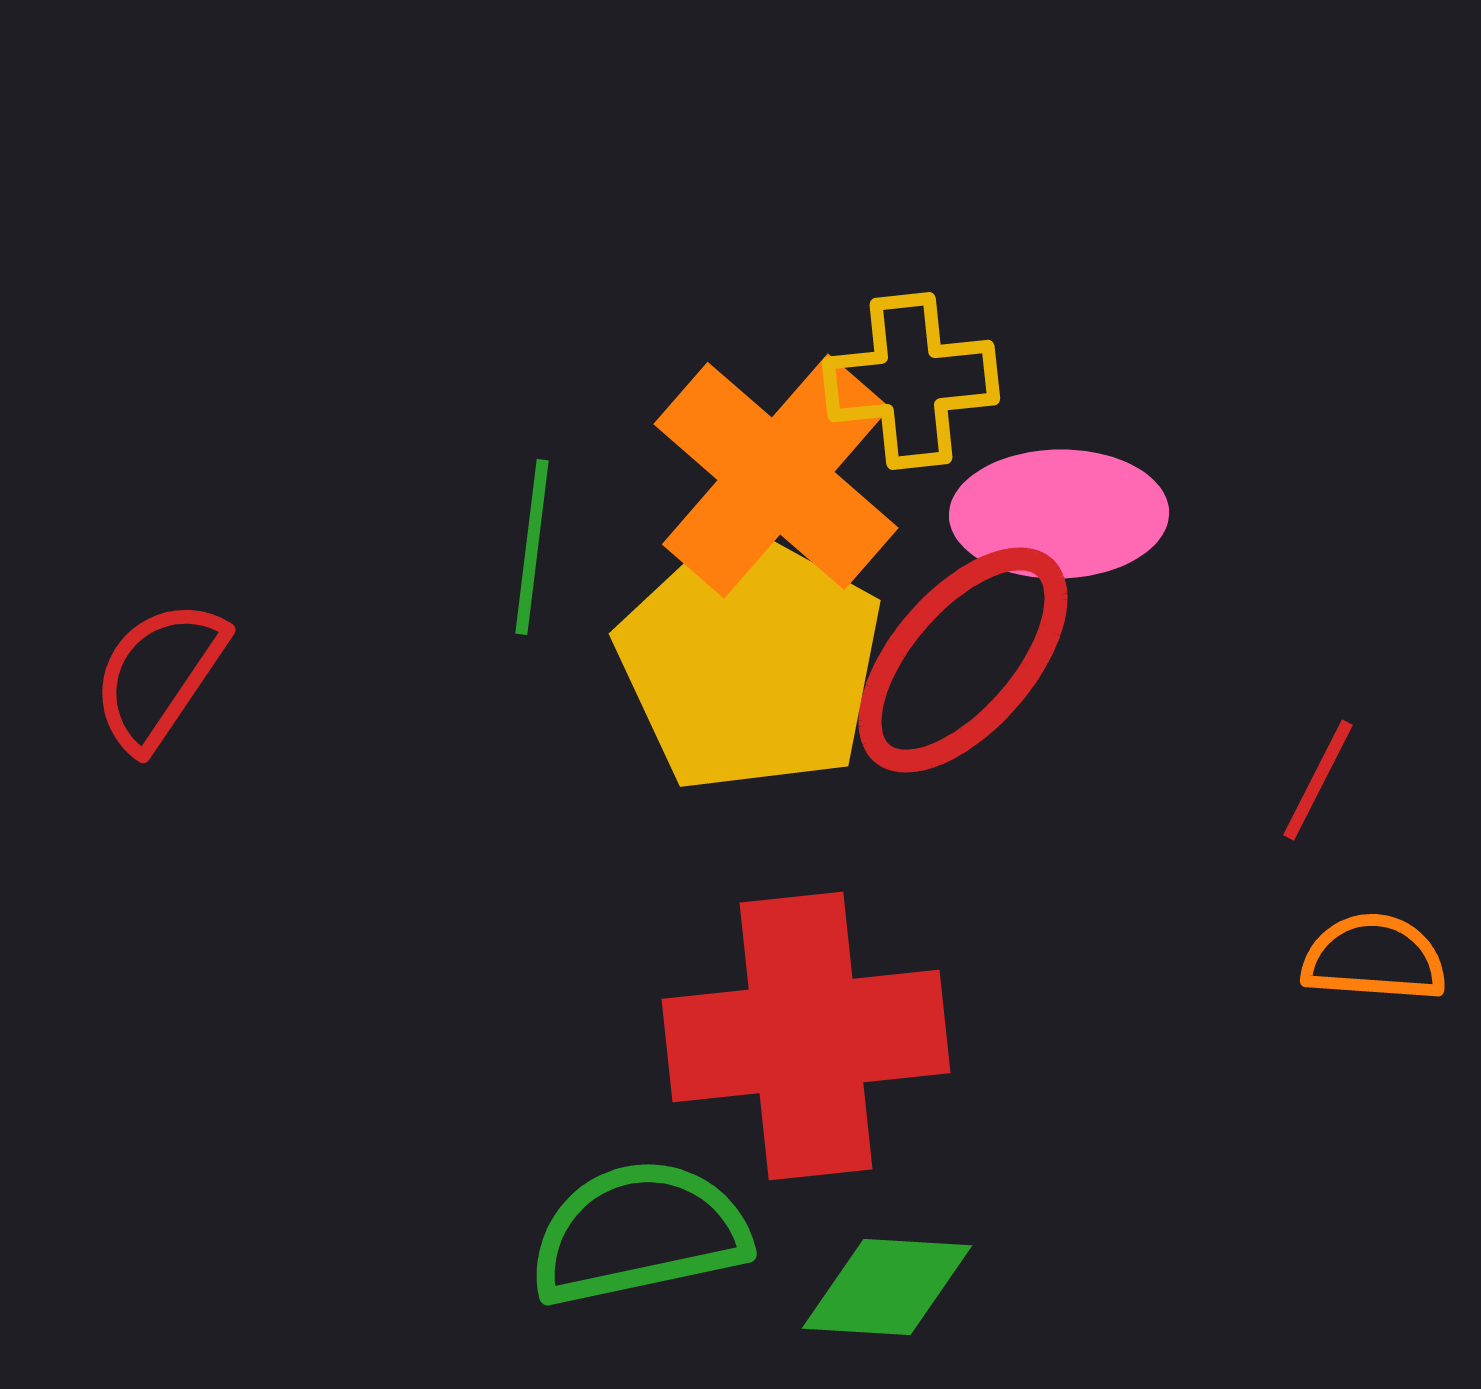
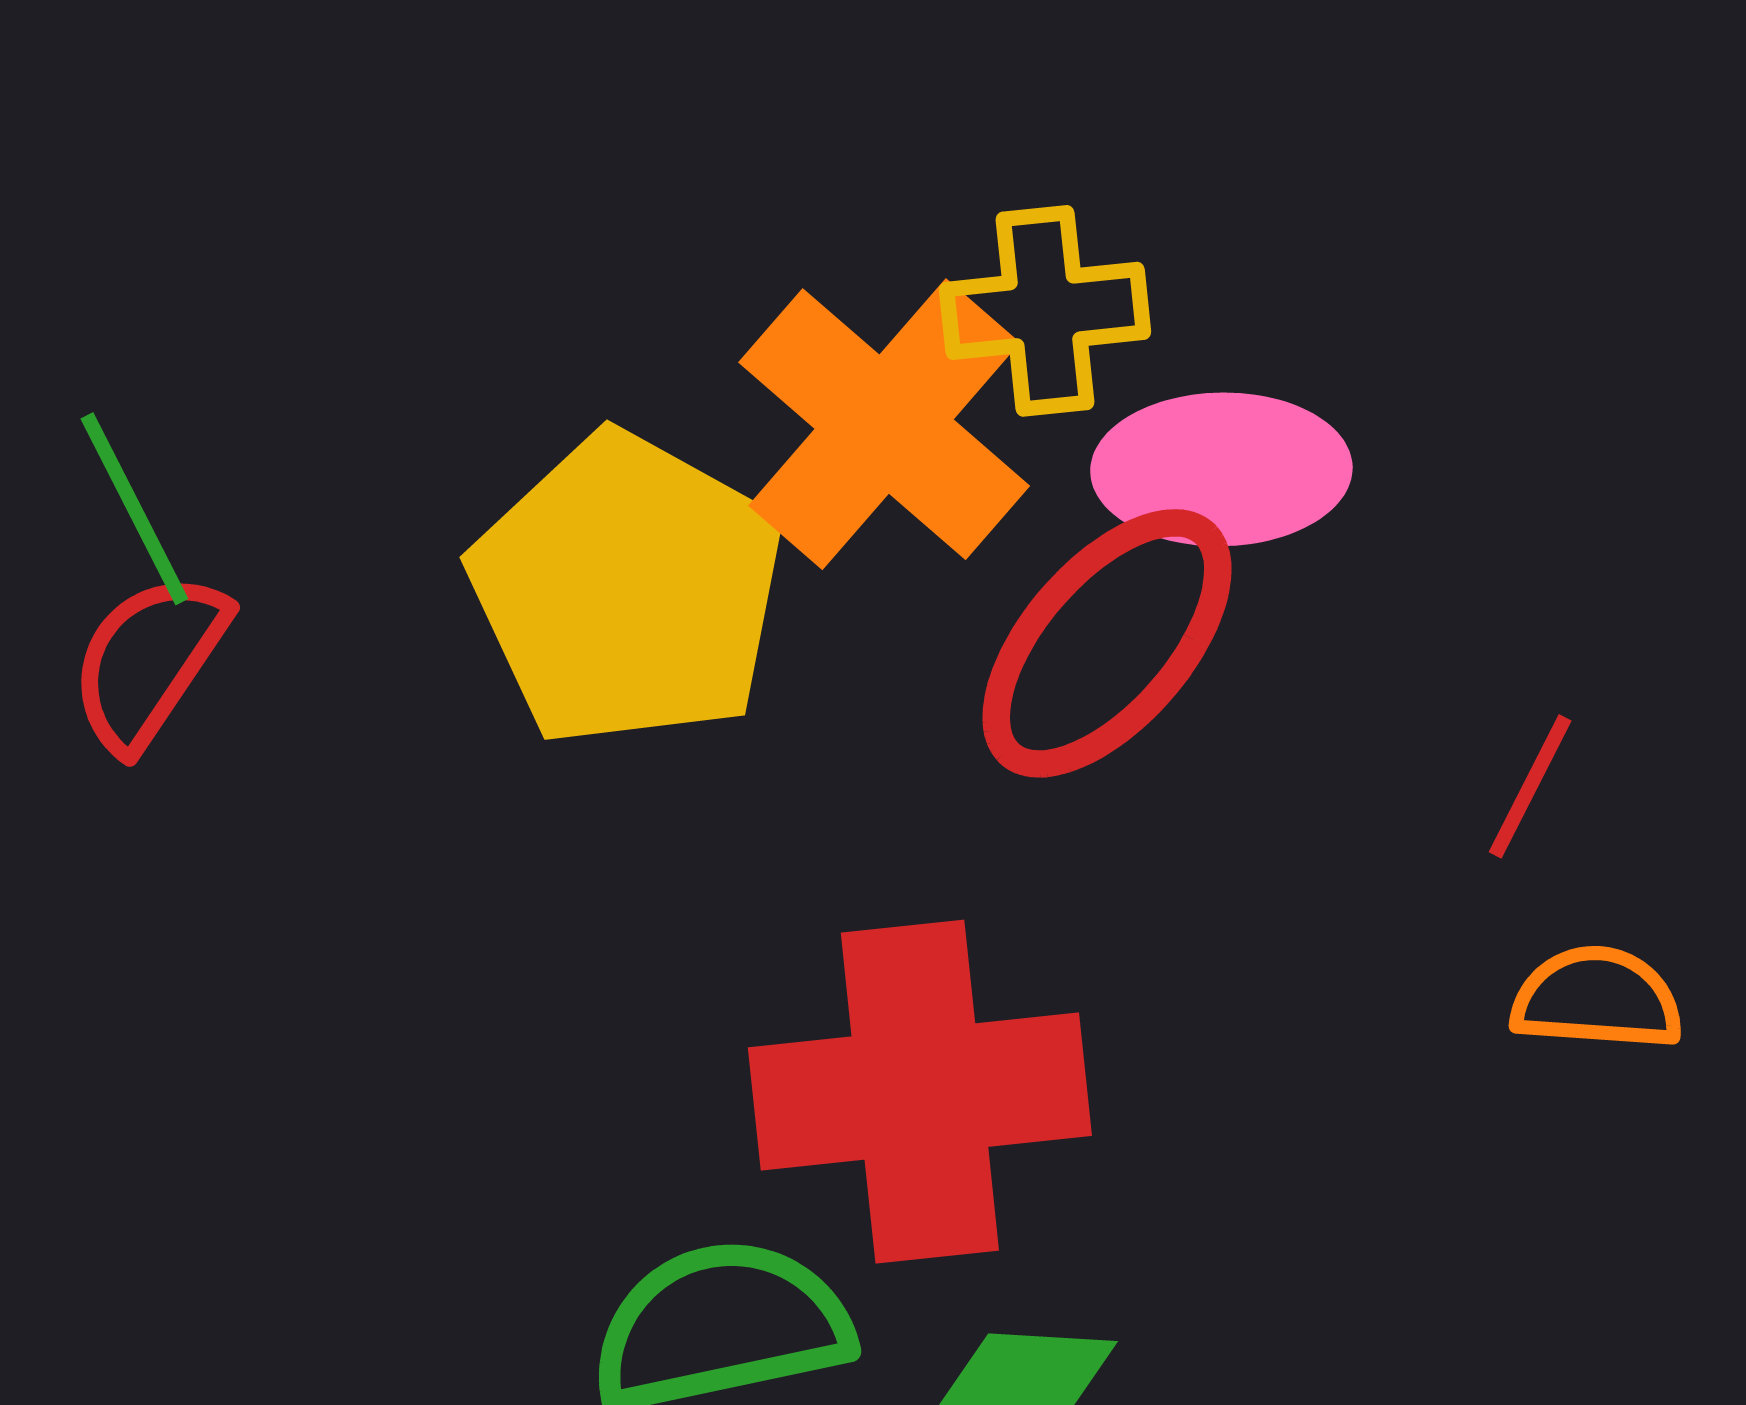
green line: (532, 547) -> (134, 509), moved, turned -34
yellow pentagon: (750, 661) -> (628, 590), moved

